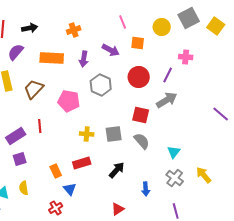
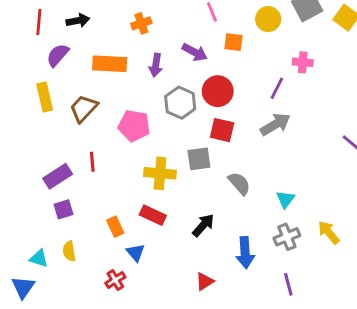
red circle: (139, 77) -> (218, 91), moved
red square: (141, 115) -> (222, 130), moved
yellow cross: (87, 134) -> (160, 173), size x1.5
gray square: (114, 134) -> (199, 159), moved
red rectangle: (82, 163) -> (153, 215), turned 42
gray cross: (175, 178) -> (287, 237), turned 30
blue arrow: (146, 189) -> (245, 253), size x1.5

